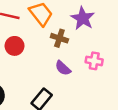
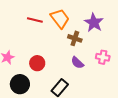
red circle: (15, 46) -> (37, 63), moved

